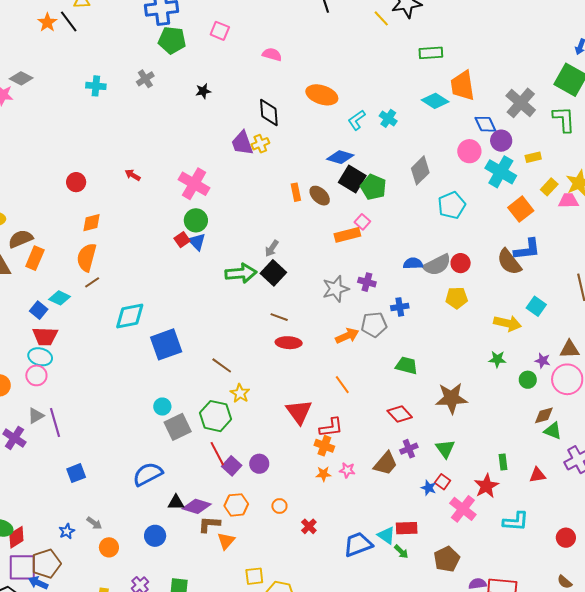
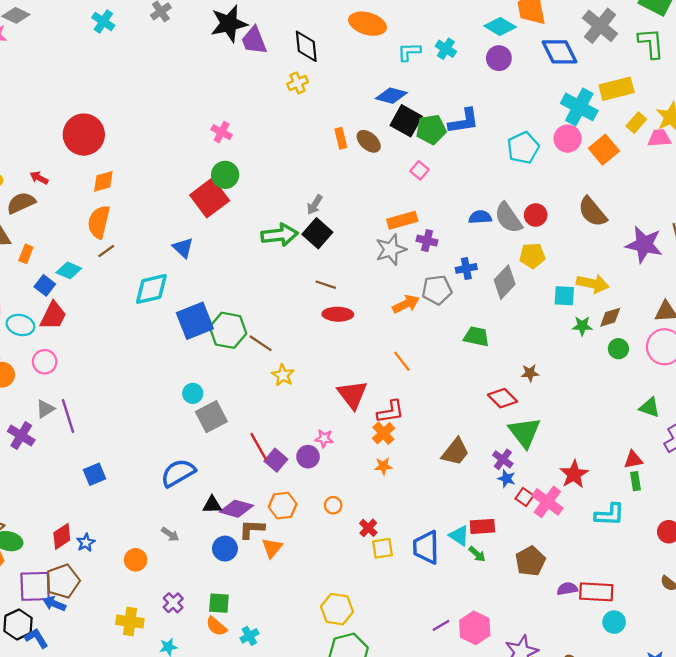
cyan cross: (96, 86) -> (103, 22), turned 30
black star: (203, 91) -> (229, 24), size x2.0
cyan L-shape: (357, 120) -> (409, 52), turned 35
blue diamond: (485, 124) -> (560, 52), size x1.4
purple circle: (501, 141) -> (499, 58), moved
purple trapezoid: (242, 143) -> (254, 41), moved
pink circle: (469, 151) -> (568, 139), moved
yellow rectangle: (533, 157) -> (617, 89), size x1.8
gray diamond: (420, 170) -> (505, 282), moved
red arrow: (133, 175) -> (39, 178), moved
red circle: (76, 182) -> (84, 135), size x1.8
pink cross: (194, 184) -> (222, 132), size x0.6
green pentagon: (373, 187) -> (431, 129), turned -30
orange rectangle: (347, 235) -> (402, 220), moved
red square: (182, 240) -> (210, 198), size x2.0
blue triangle: (197, 242) -> (183, 248), moved
blue L-shape: (527, 249) -> (464, 121), moved
orange rectangle: (35, 258) -> (26, 254), moved, size x0.7
gray semicircle: (437, 265) -> (508, 218), turned 84
cyan square: (536, 306) -> (564, 296), moved, turned -30
red trapezoid: (45, 336) -> (53, 316), turned -64
cyan ellipse: (40, 357) -> (20, 325), moved
purple star: (543, 361) -> (644, 245), moved, size x2.0
brown star: (451, 398) -> (530, 373), size x0.5
red diamond: (400, 414) -> (502, 398), moved
brown diamond: (544, 415) -> (610, 317), moved
green hexagon: (216, 416) -> (228, 330), moved
orange cross: (324, 446) -> (383, 433), turned 30
purple cross: (409, 449) -> (503, 459), moved, turned -30
green triangle: (445, 449) -> (525, 432), size x1.4
green rectangle: (503, 462) -> (636, 481), moved
pink star: (347, 470) -> (324, 438), moved
red square: (443, 482) -> (524, 497), moved
gray arrow: (94, 523) -> (170, 534), moved
blue circle: (155, 536) -> (225, 549), moved
red diamond: (16, 537) -> (62, 536), moved
blue trapezoid: (358, 544) -> (426, 547), turned -68
yellow square: (254, 576) -> (382, 548), moved

